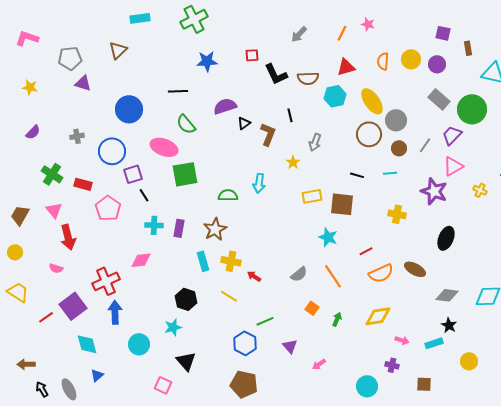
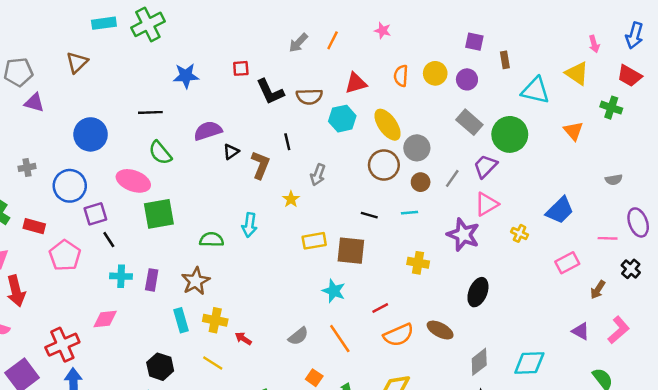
green cross: (194, 19) -> (148, 24), moved
orange line: (342, 33) -> (333, 40), moved
gray diamond: (447, 295) -> (479, 362), turned -45

